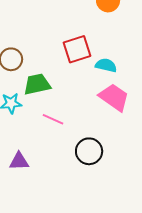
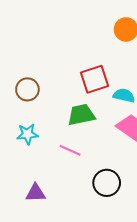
green trapezoid: (37, 84) -> (81, 115), moved

